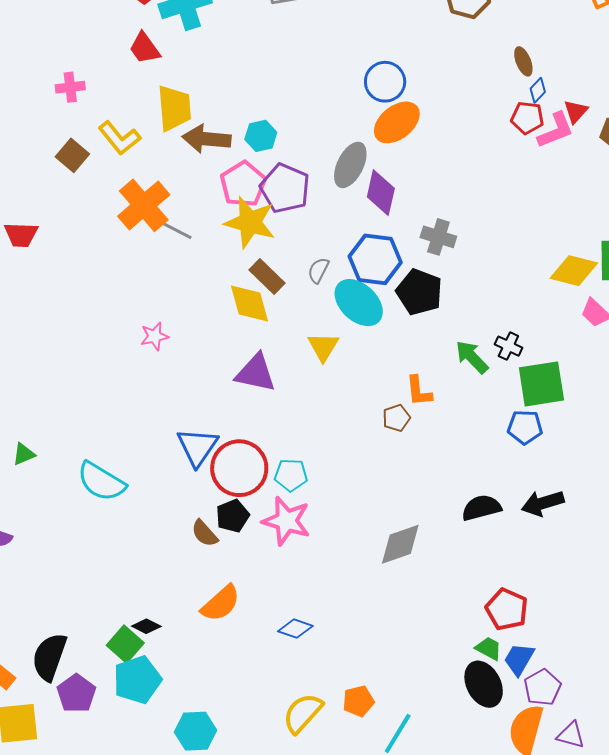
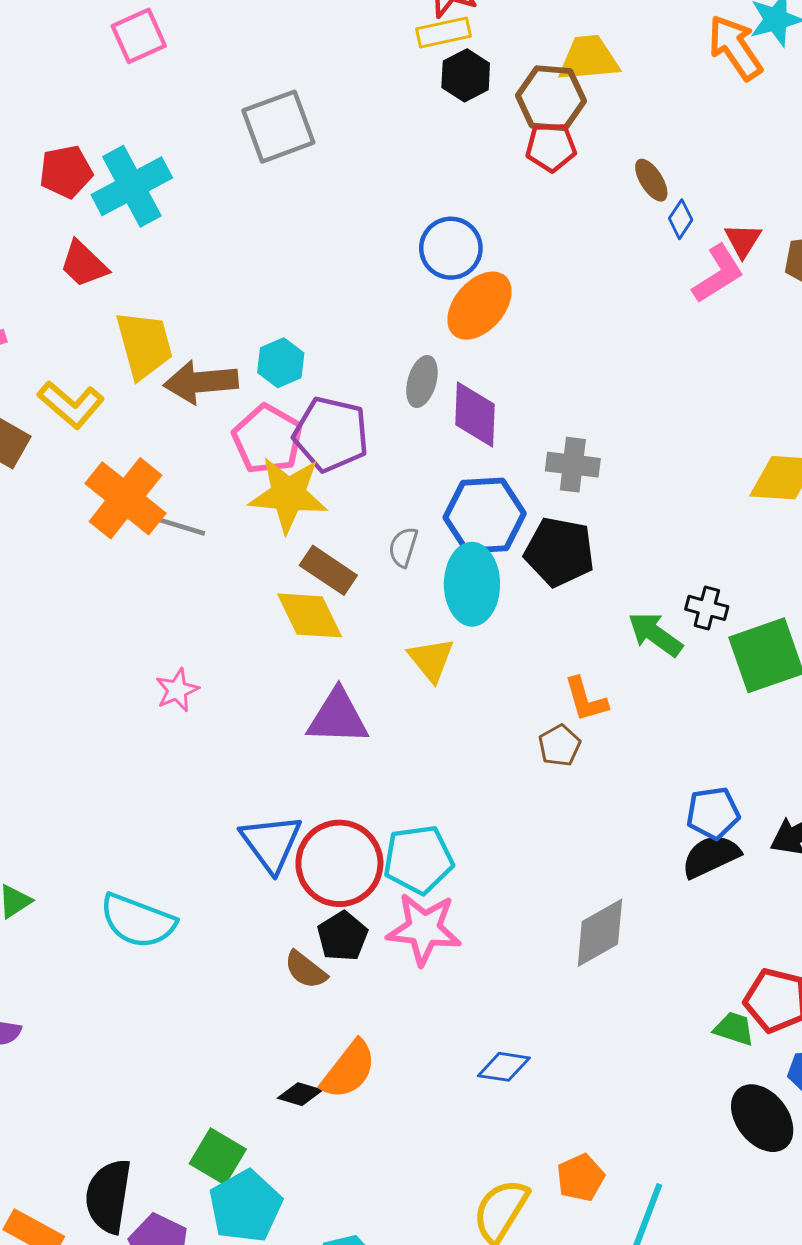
red pentagon: (527, 118) -> (551, 147), moved
gray ellipse: (350, 165) -> (422, 382), size x0.7
cyan ellipse: (359, 303) -> (472, 584), turned 57
blue pentagon: (525, 427) -> (713, 813), moved
cyan pentagon: (291, 475) -> (418, 859), size x1.4
black diamond: (146, 626) -> (300, 1094), moved
blue diamond: (295, 629) -> (504, 1067), moved
green trapezoid: (489, 648) -> (734, 1029), moved

